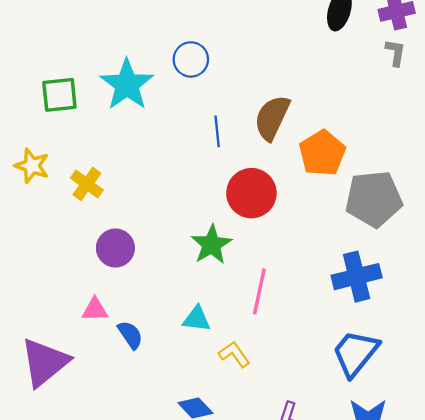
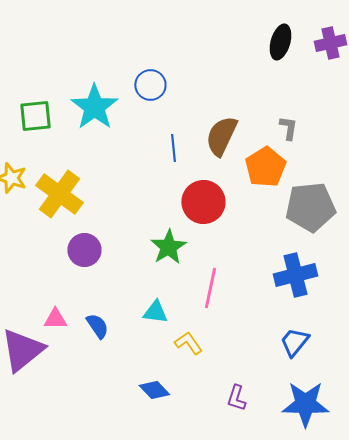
gray L-shape: (395, 53) -> (288, 128), moved
yellow cross: (87, 184) -> (59, 194), size x1.6
pink triangle: (95, 310) -> (55, 319), moved
blue trapezoid: (355, 353) -> (294, 342), size x0.7

